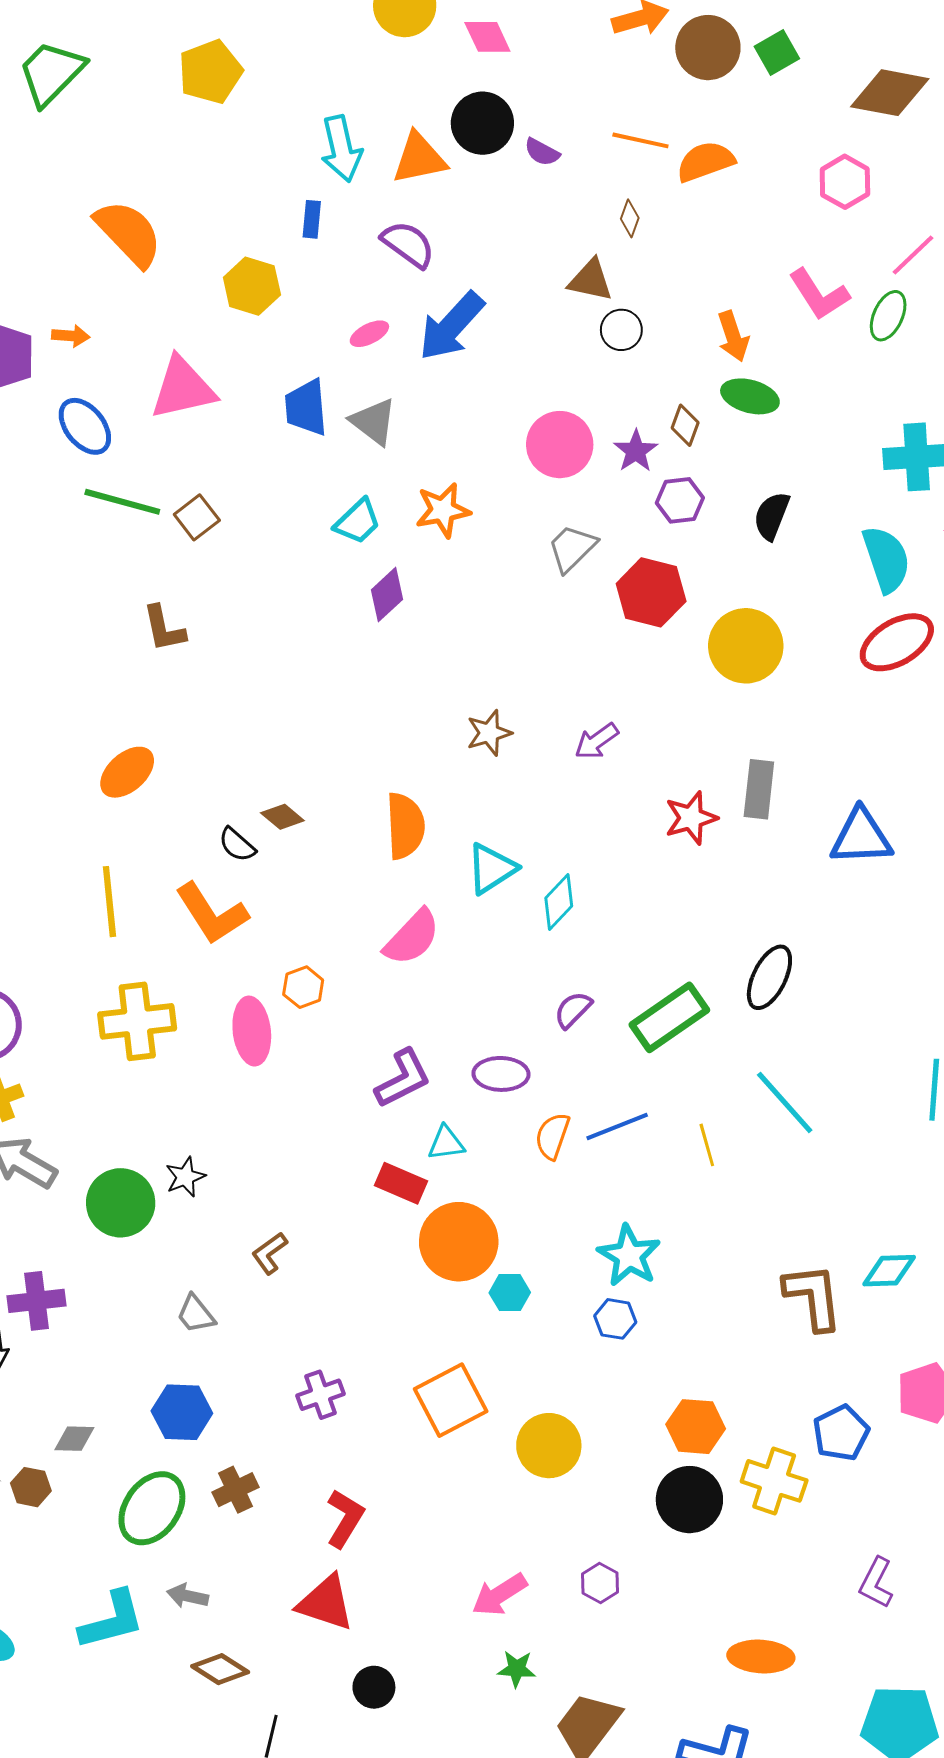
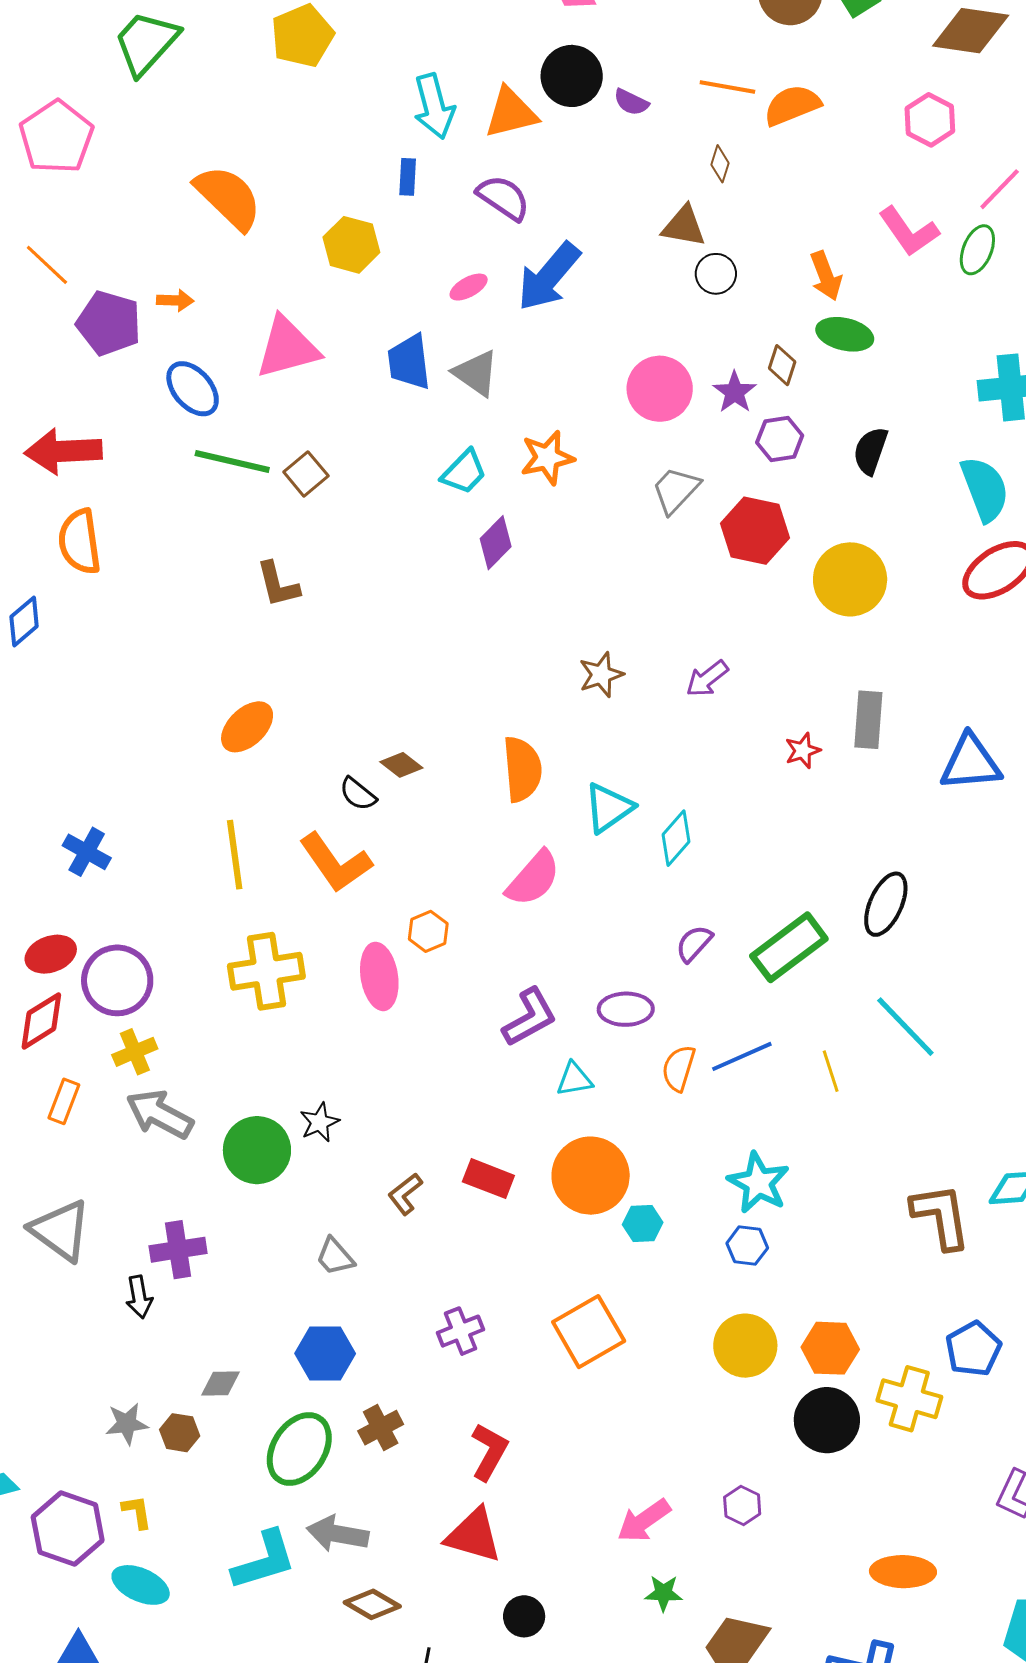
red star: (691, 818) -> (803, 751), size x0.7
red rectangle: (401, 1183) -> (488, 1179), moved
yellow circle: (549, 1446) -> (745, 1346), moved
gray arrow: (188, 1596) -> (338, 1534), size x1.5

